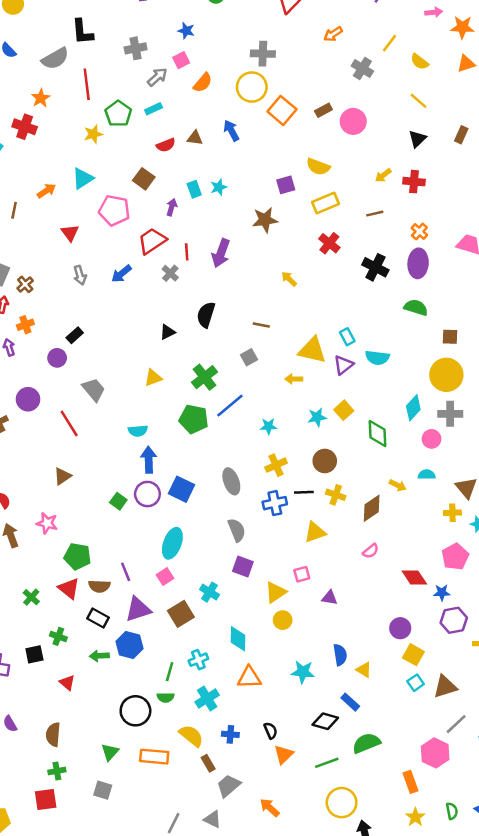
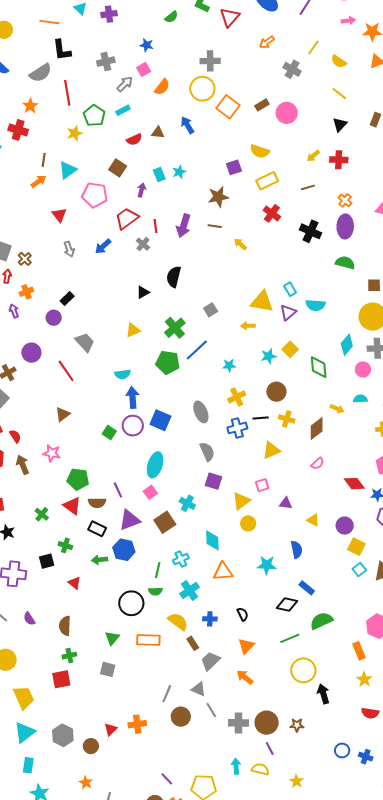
brown line: (14, 210) -> (44, 160), moved
brown line: (261, 325) -> (215, 226), moved
yellow triangle: (364, 670) -> (313, 520), moved
orange triangle: (284, 755) -> (246, 646), moved

